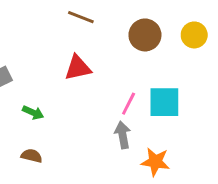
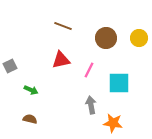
pink line: (129, 104) -> (89, 70), moved

